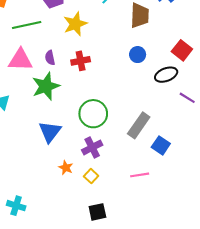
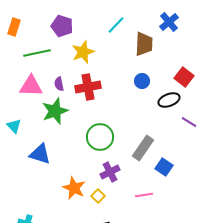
red cross: (81, 61) -> (88, 87), size x1.4
blue triangle: (50, 132) -> (40, 154), moved, turned -50
purple cross: (92, 147) -> (110, 172), moved
orange star: (66, 168) -> (74, 188), size x1.6

